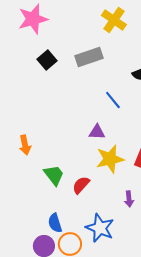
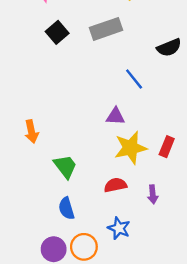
red semicircle: (81, 185) -> (115, 185), moved, turned 36
blue semicircle: (55, 223) -> (66, 208), moved
blue star: (100, 228) -> (119, 228), size x0.7

